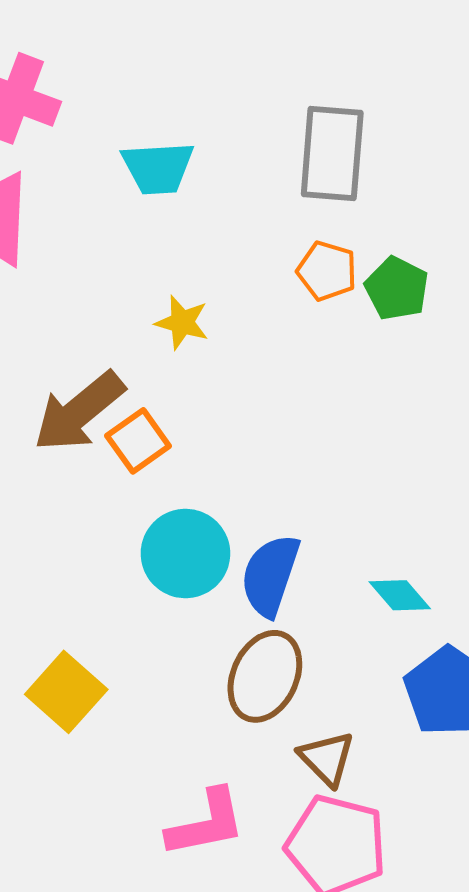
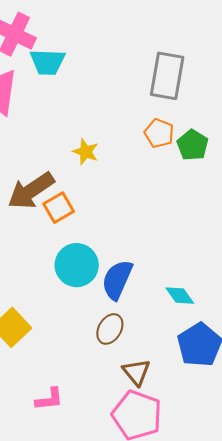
cyan trapezoid: (158, 168) -> (48, 62), moved
brown ellipse: (265, 676) -> (110, 329), size x0.7
pink L-shape: (206, 823) -> (49, 399), moved, size x0.7

